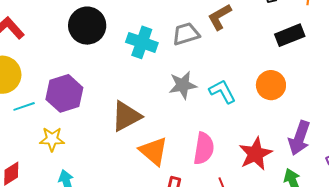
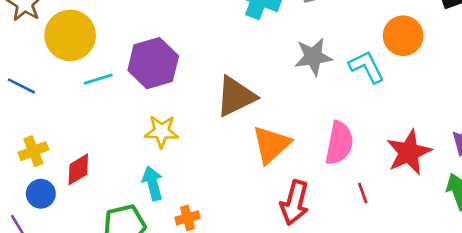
orange circle: (271, 85) -> (403, 36), moved
yellow star: (52, 139) -> (162, 132), moved
orange triangle: (153, 151) -> (271, 145), turned 36

